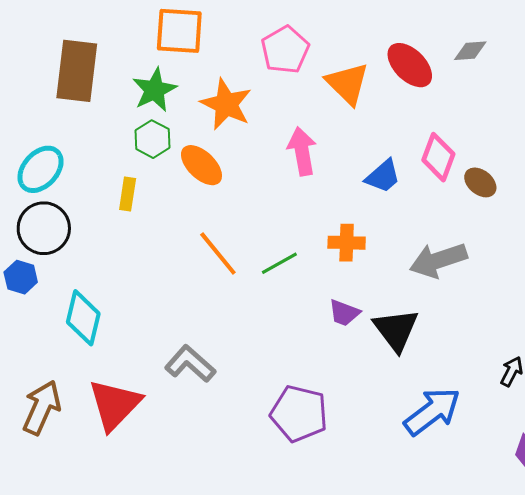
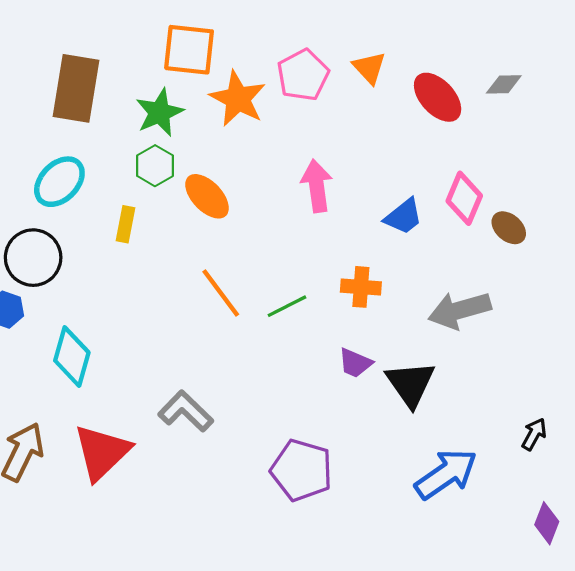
orange triangle: (347, 83) -> (369, 68), moved, size x0.7
orange star: (226, 104) -> (238, 99), moved
cyan ellipse: (41, 169) -> (59, 182), moved

